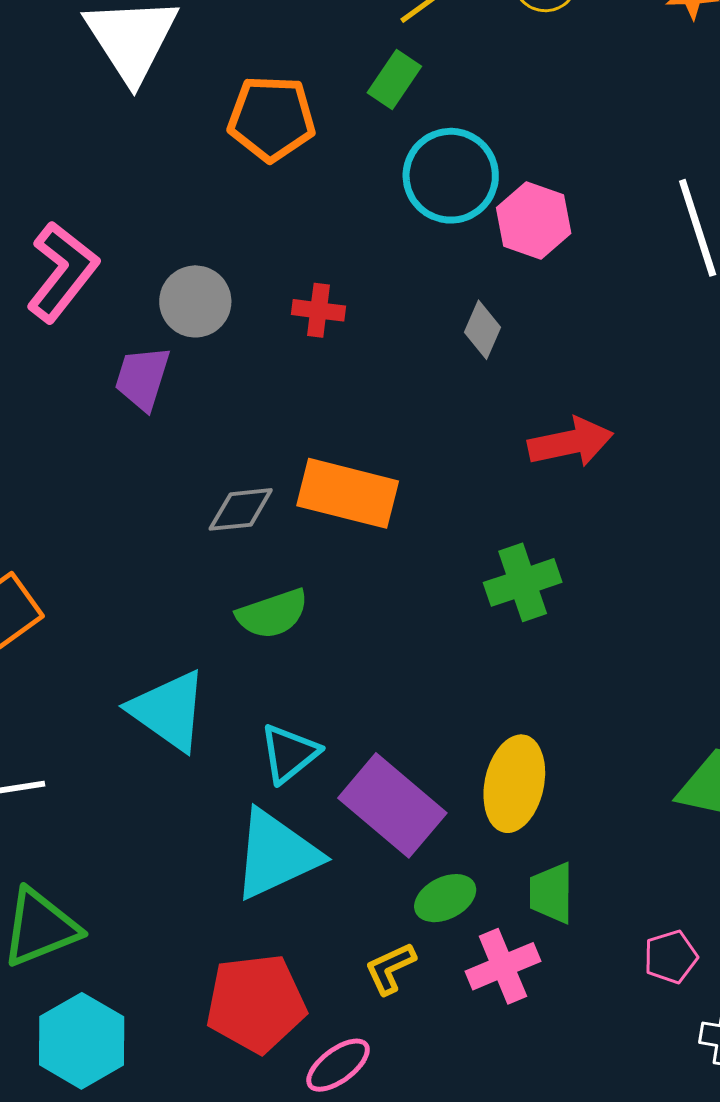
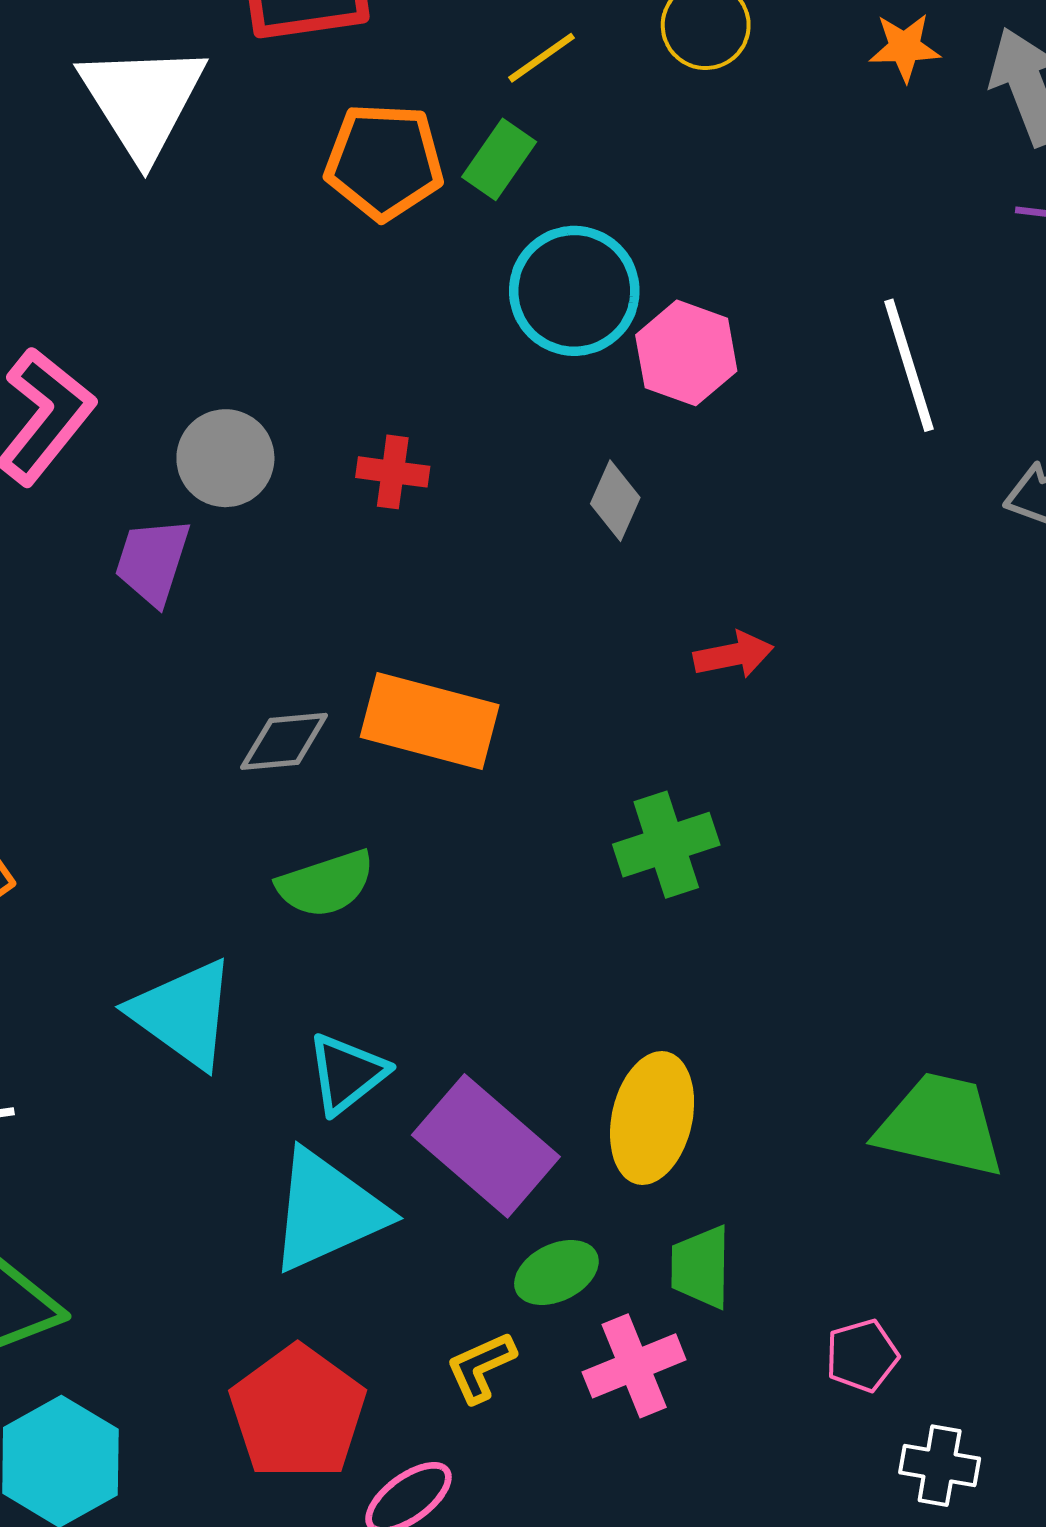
orange pentagon: (272, 118) -> (384, 162), moved
red arrow: (571, 442) -> (733, 655), size x0.7
red pentagon: (256, 1003) -> (298, 1413), turned -30

